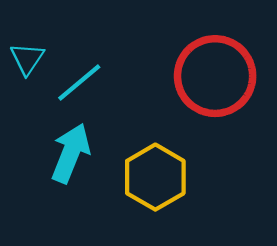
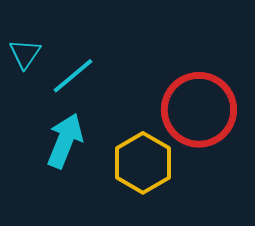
red circle: (215, 76) -> (199, 110), moved

